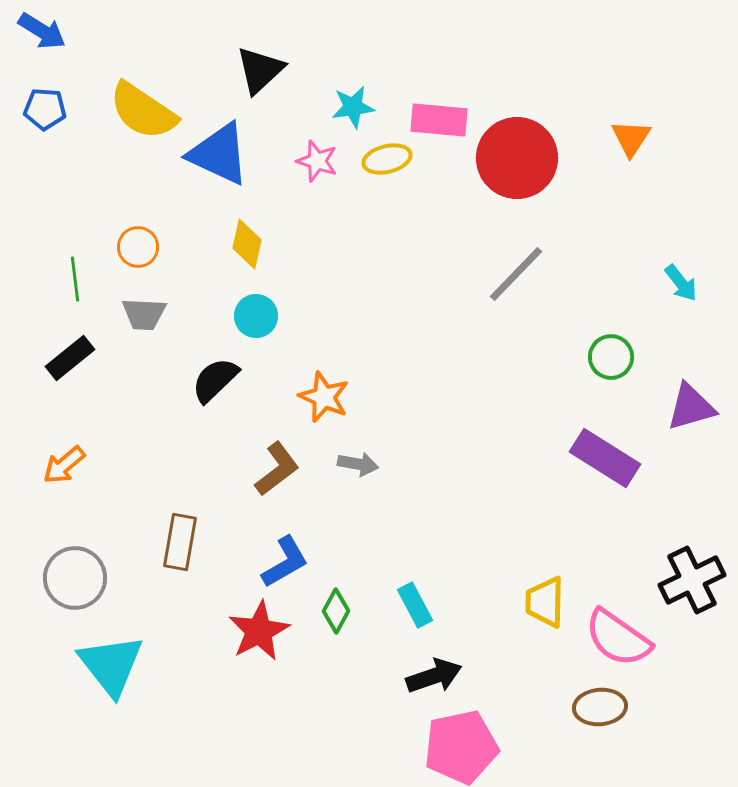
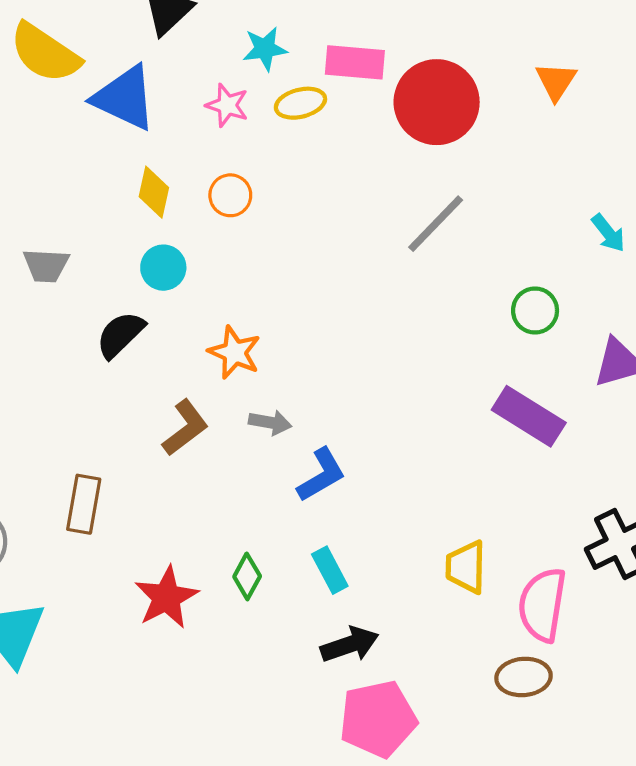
orange circle: (138, 247) -> (230, 195), moved
blue L-shape: (285, 562) -> (321, 475), moved
pink semicircle: (618, 638) -> (542, 605), turned 64

